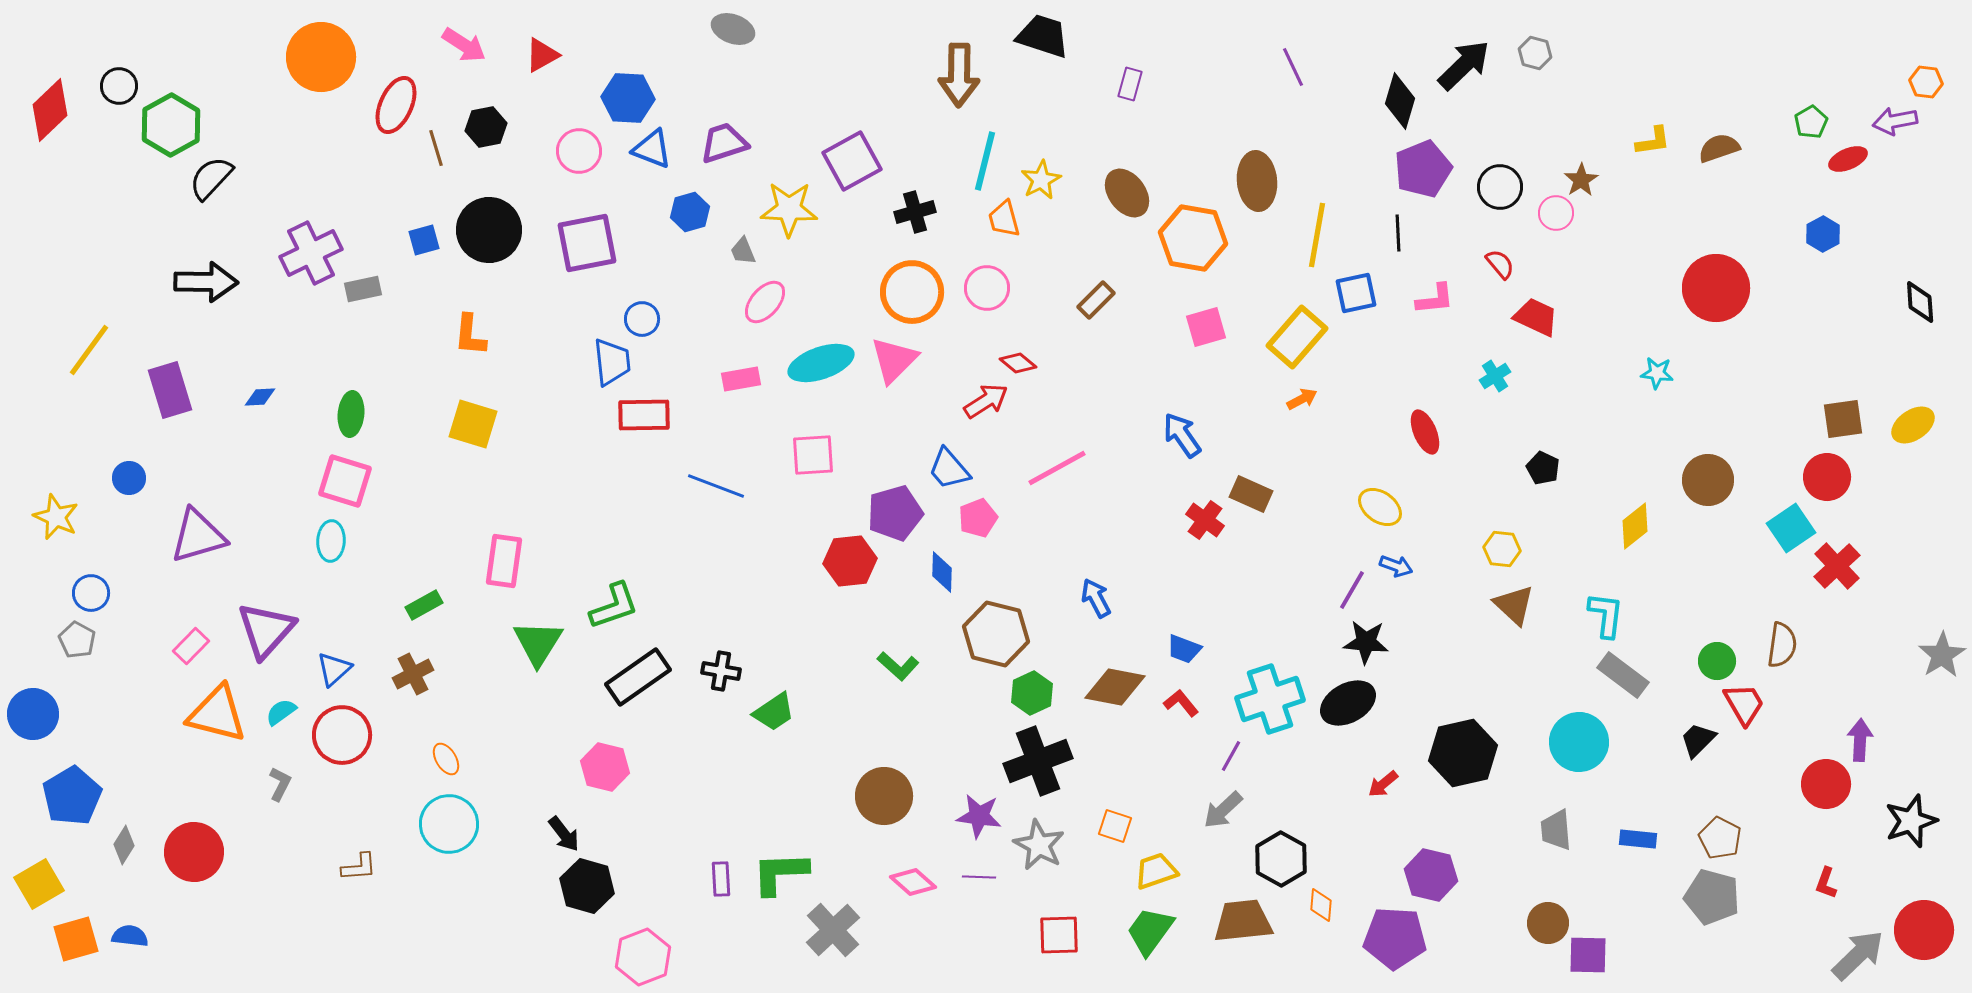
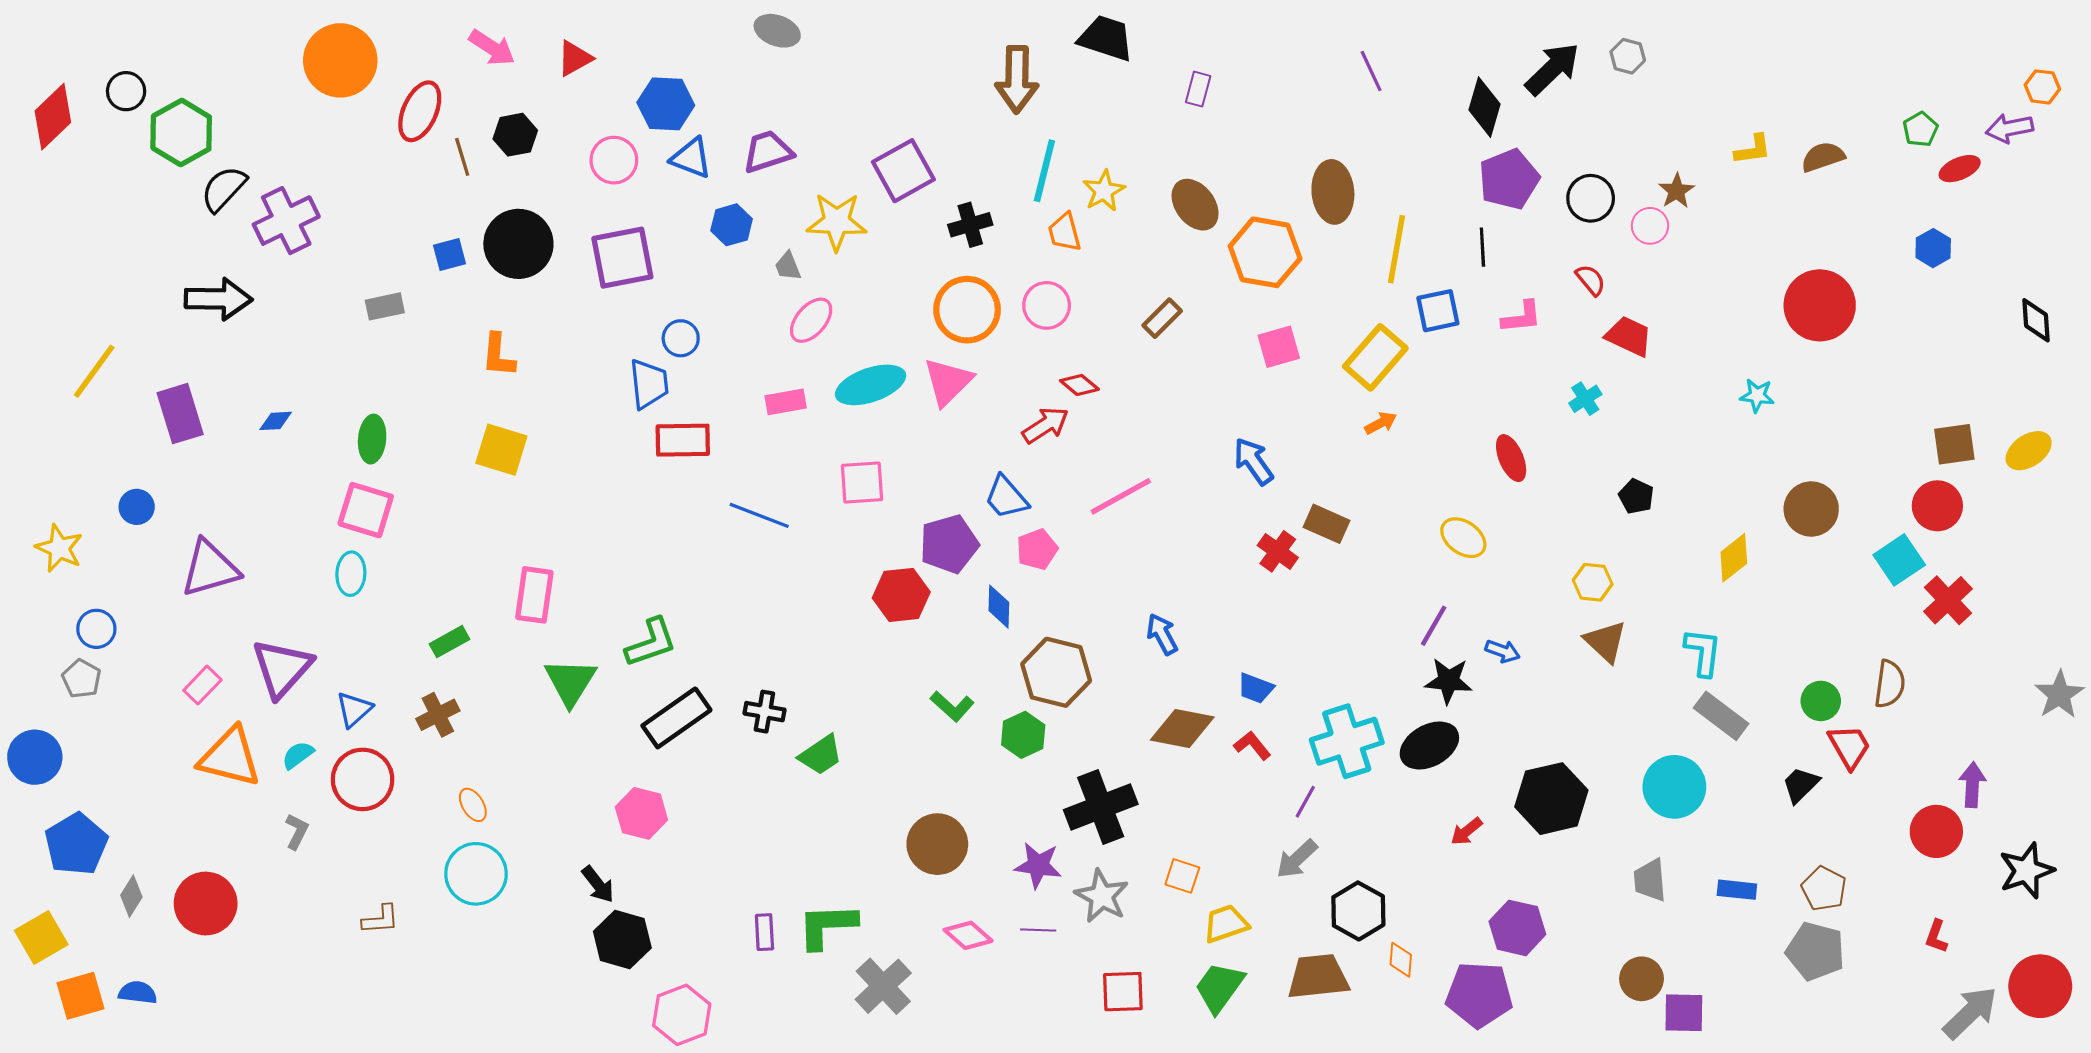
purple cross: (311, 253) -> (286, 221), moved
blue arrow: (1396, 566) -> (1503, 651), moved
green hexagon: (1032, 693) -> (1023, 735), moved

